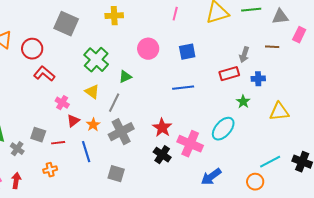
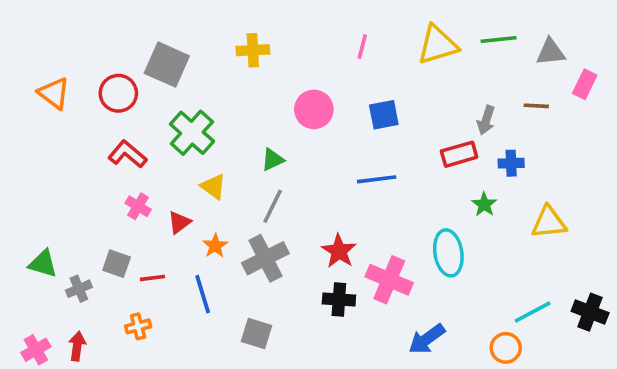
red circle: (32, 49) -> (118, 93), moved
green cross: (96, 60) -> (192, 133), moved
pink cross: (62, 103) -> (138, 206), moved
gray line: (114, 103) -> (273, 206), moved
red triangle: (73, 121) -> (179, 222), moved
cyan ellipse: (223, 129) -> (448, 253), turned -50
gray cross: (17, 149) -> (79, 289), turned 32
black cross: (162, 155) -> (339, 299), turned -30

